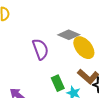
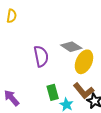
yellow ellipse: (84, 48) -> (84, 62), turned 55

